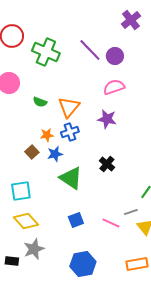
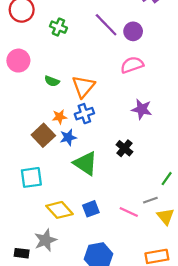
green cross: (46, 52) -> (58, 27), size x0.6
purple star: (107, 119) -> (142, 109), moved
brown square: (32, 152) -> (43, 135), size x1.5
yellow diamond: (26, 221) -> (60, 210), moved

